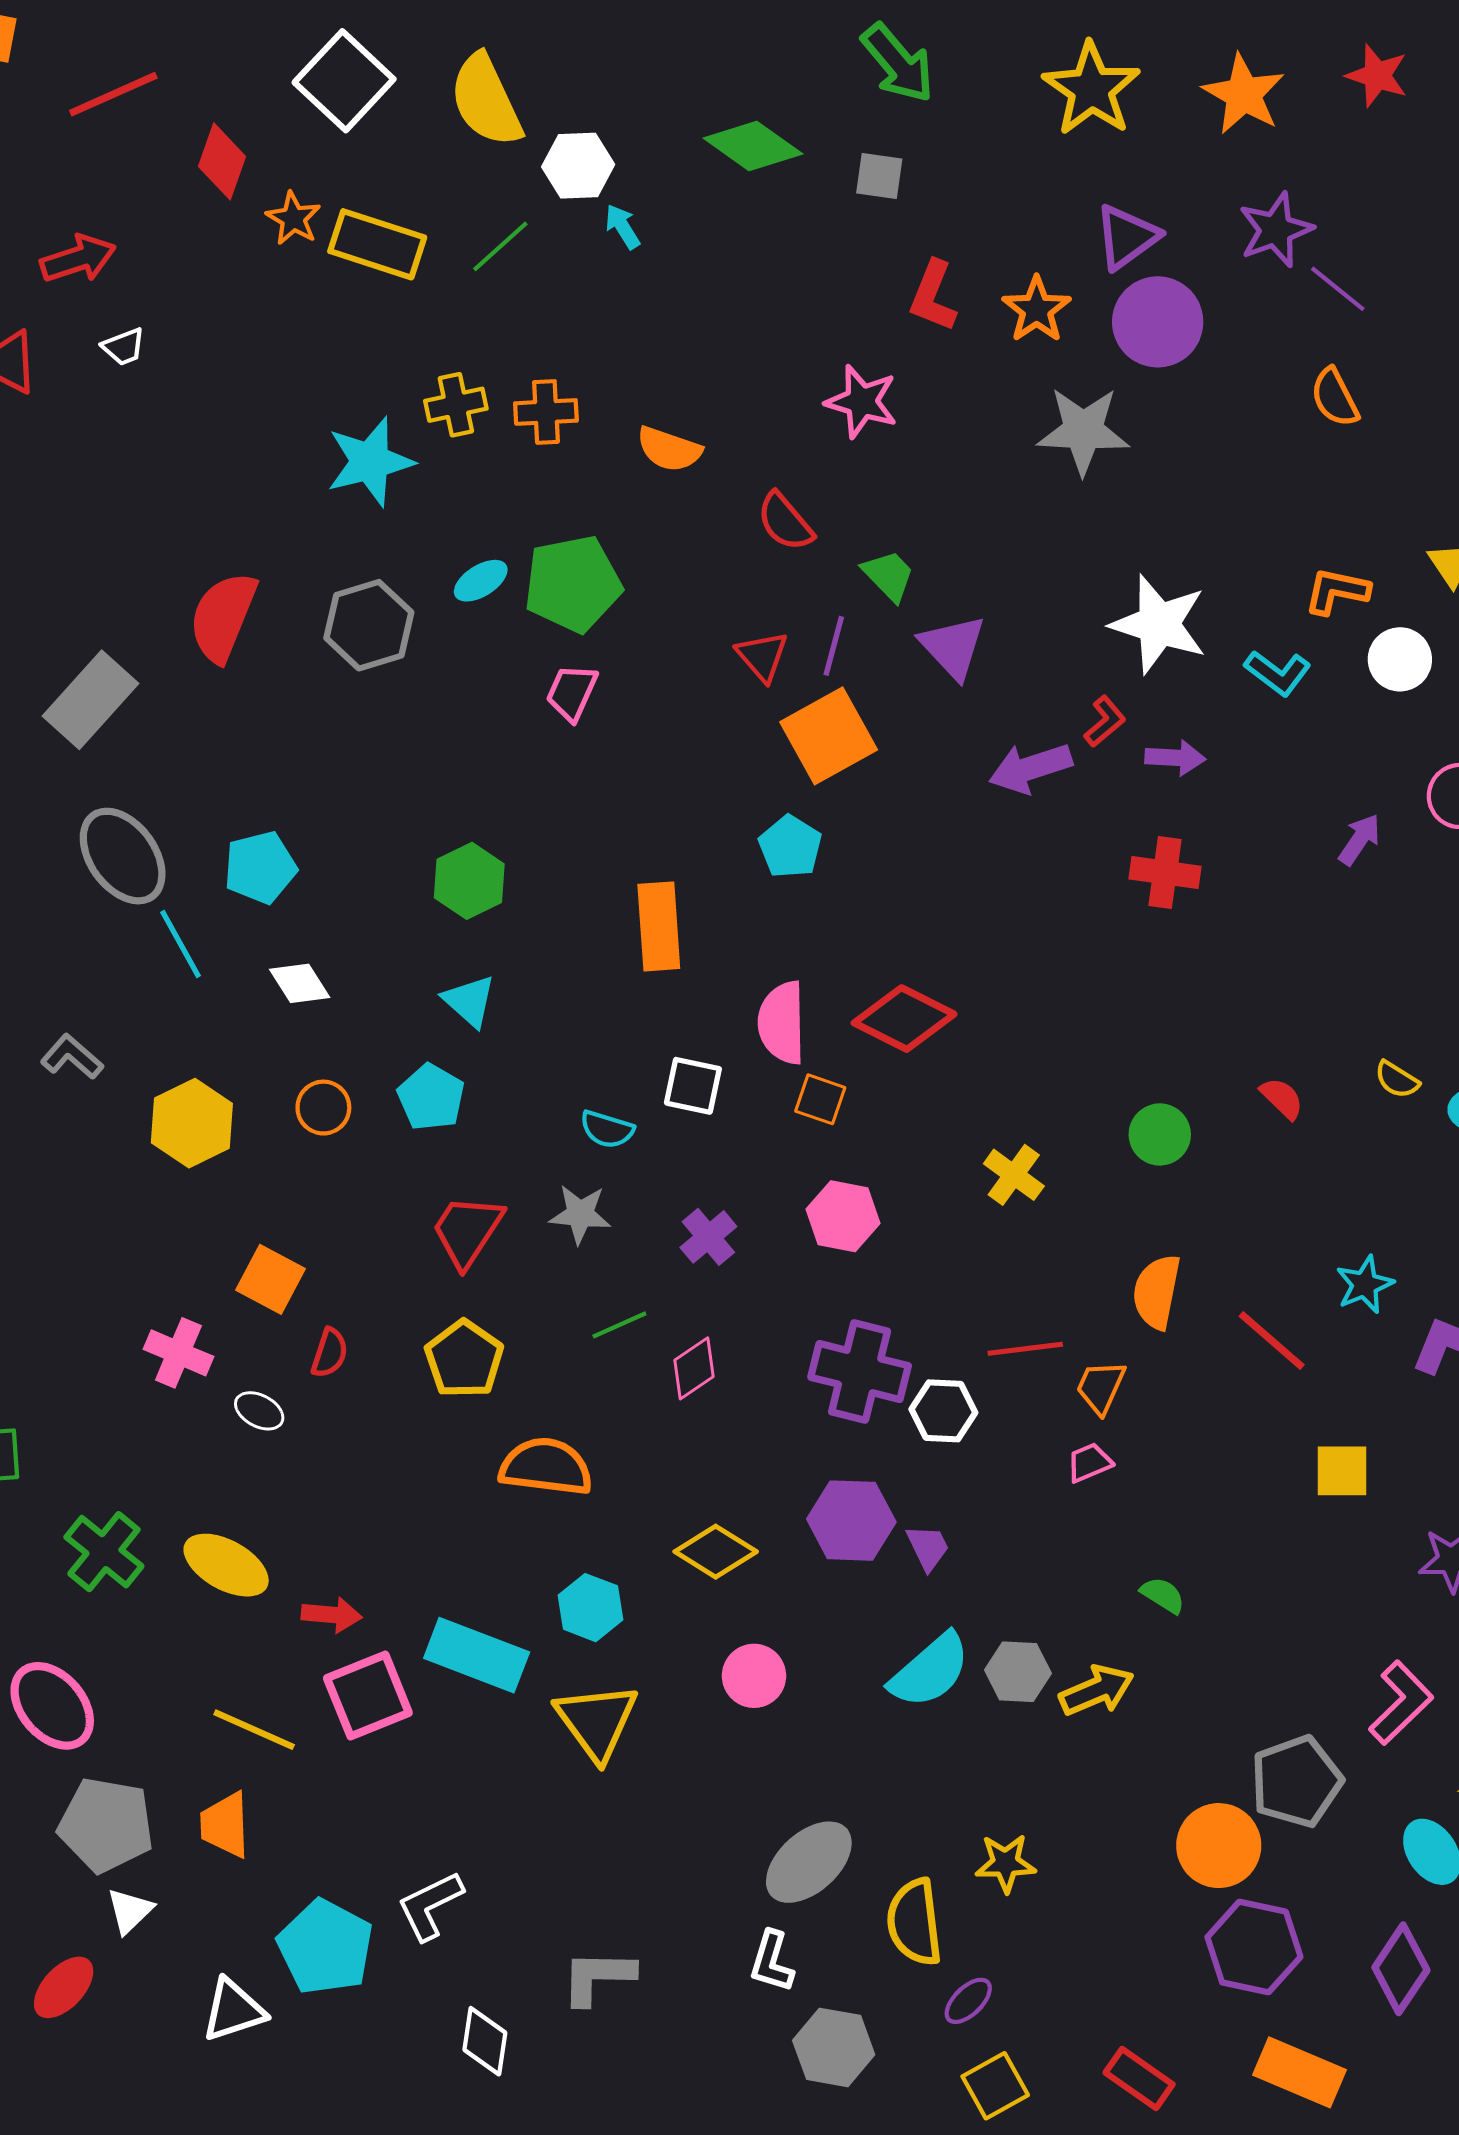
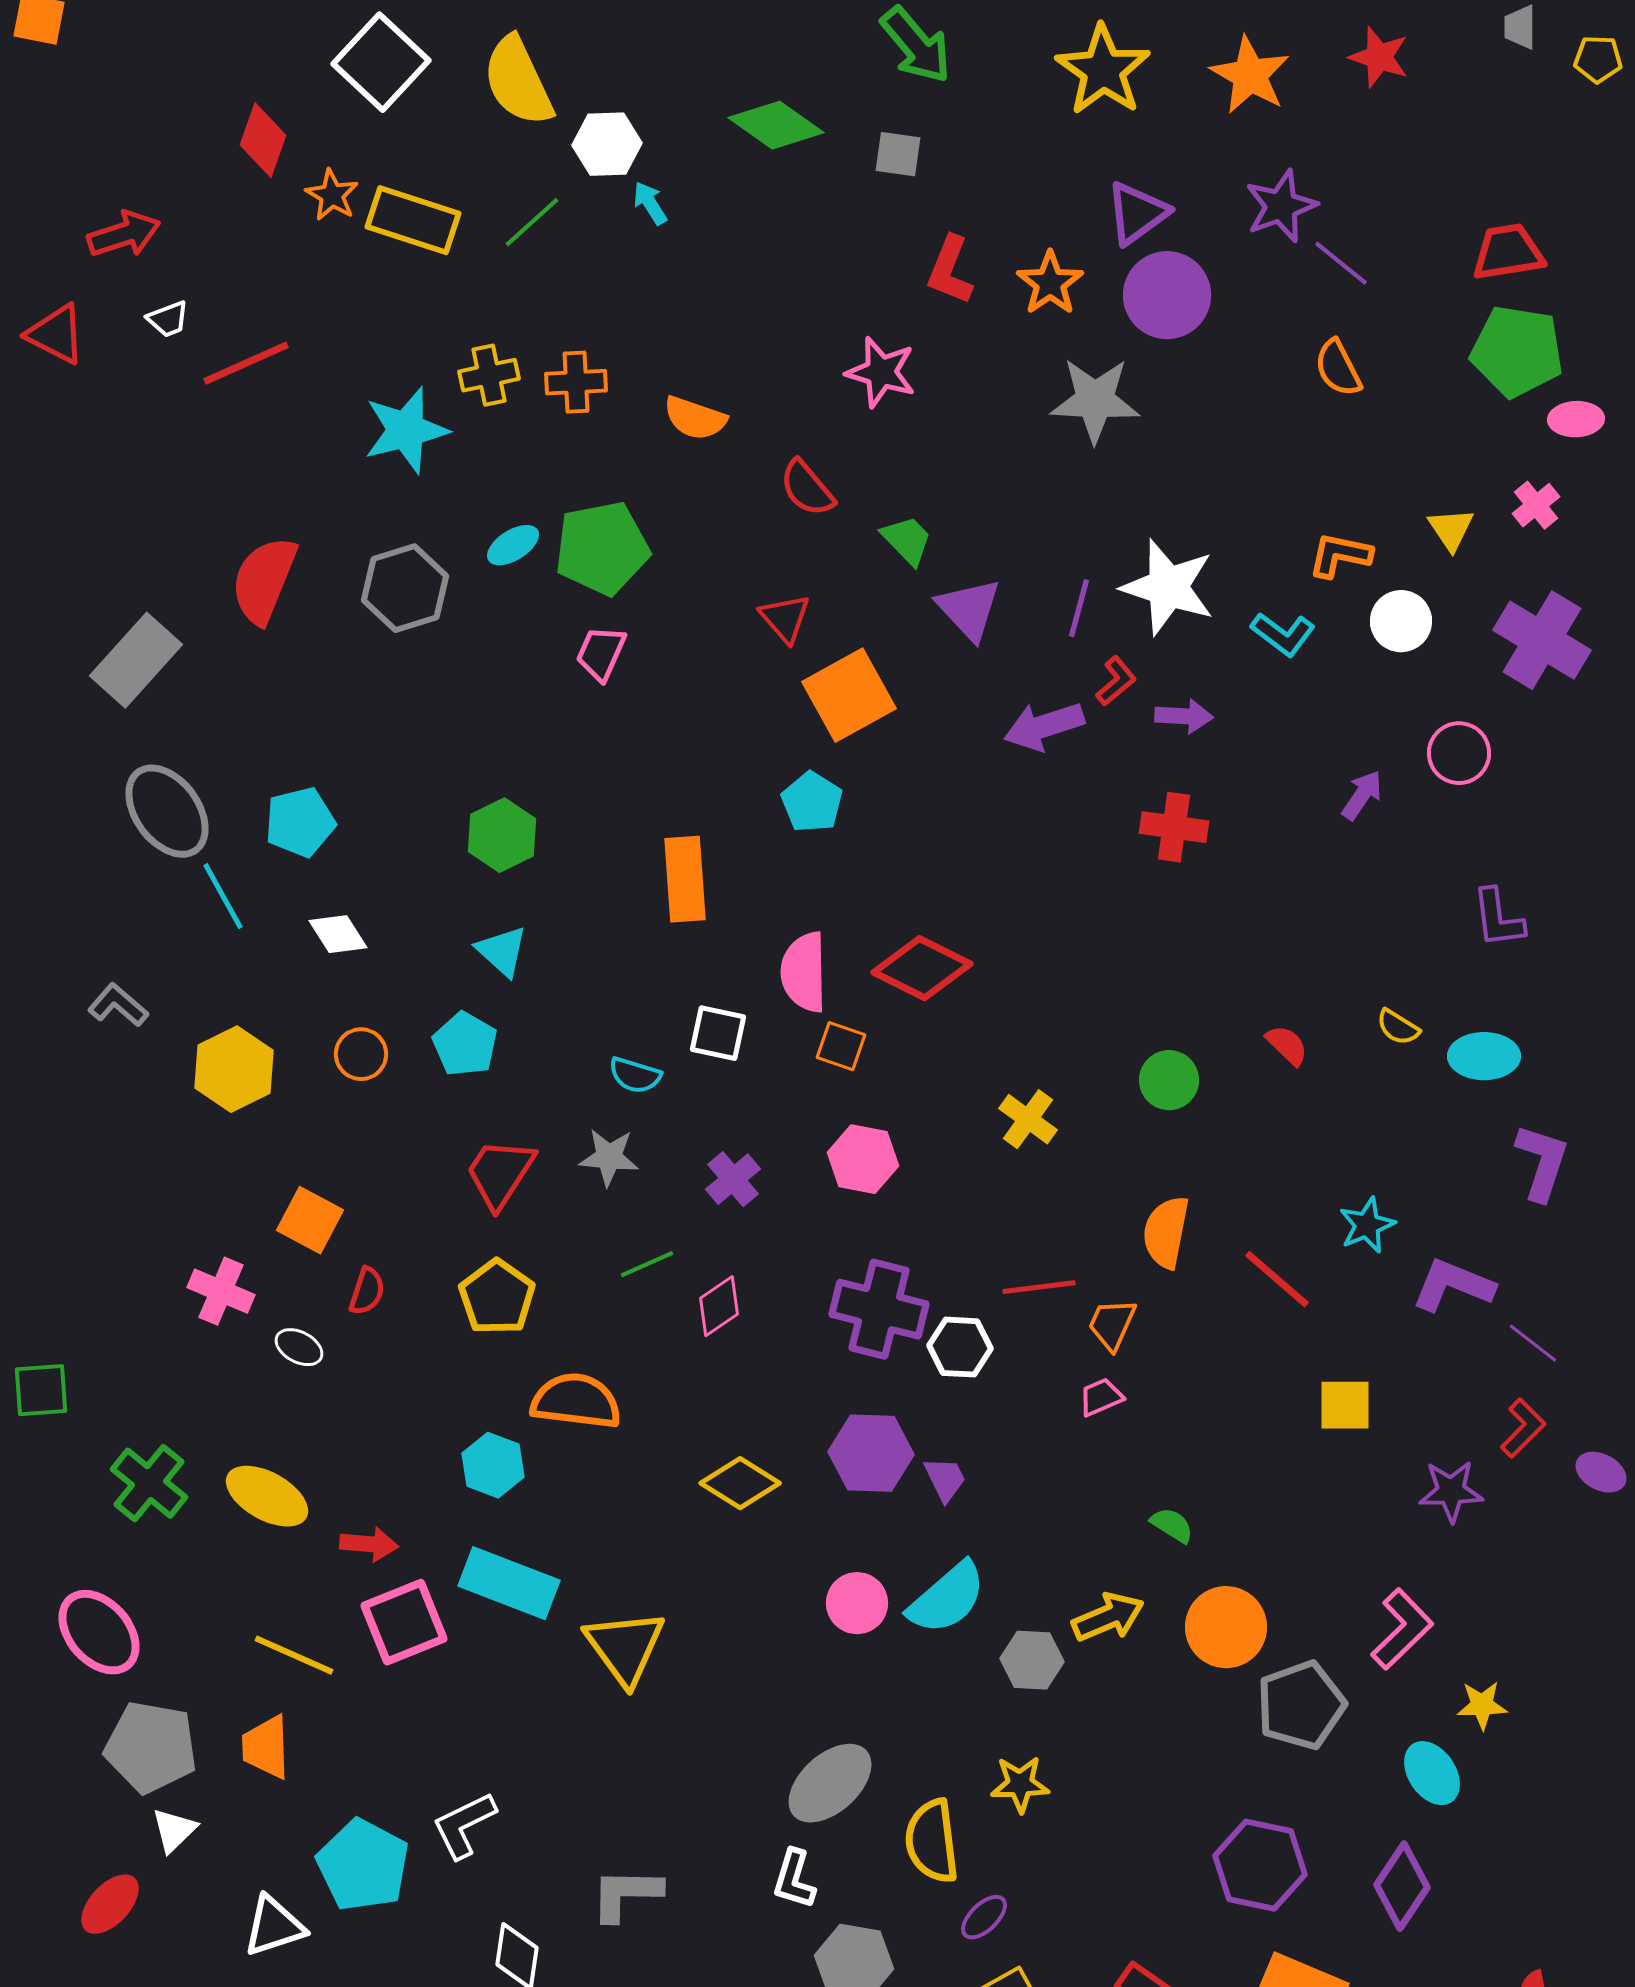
red line: (113, 94) -> (246, 363), moved
purple line: (834, 646) -> (1079, 608), moved
cyan hexagon: (590, 1608) -> (493, 1465), moved
gray hexagon: (1018, 1672) -> (1032, 1660), moved
pink circle: (754, 1676) -> (857, 1603), moved
orange circle: (1219, 1846) -> (1226, 1627), moved

